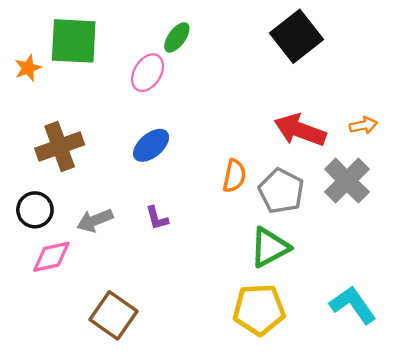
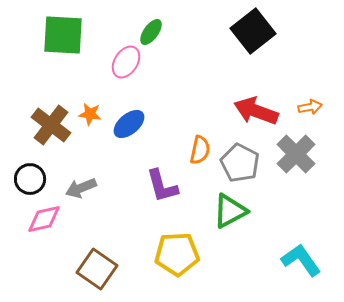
orange star: (28, 68) -> (90, 114), moved, turned 30
brown cross: (60, 147) -> (51, 125), turned -33
purple L-shape: (157, 218) -> (162, 186), moved, size x1.6
yellow pentagon: (259, 310) -> (177, 254), moved

